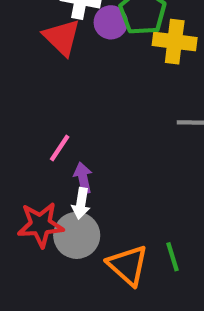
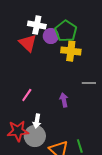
yellow cross: (175, 42) -> (71, 51), moved
purple arrow: (83, 178) -> (64, 100), moved

